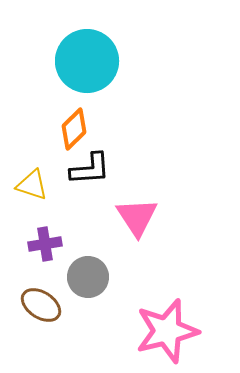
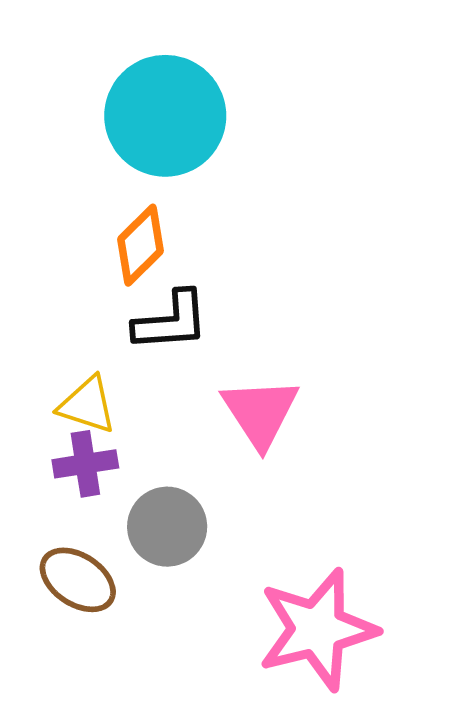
yellow triangle: (32, 185) -> (87, 405), moved

